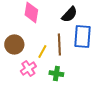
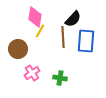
brown line: (59, 44) -> (63, 37), moved
yellow line: (42, 52) -> (40, 31), moved

